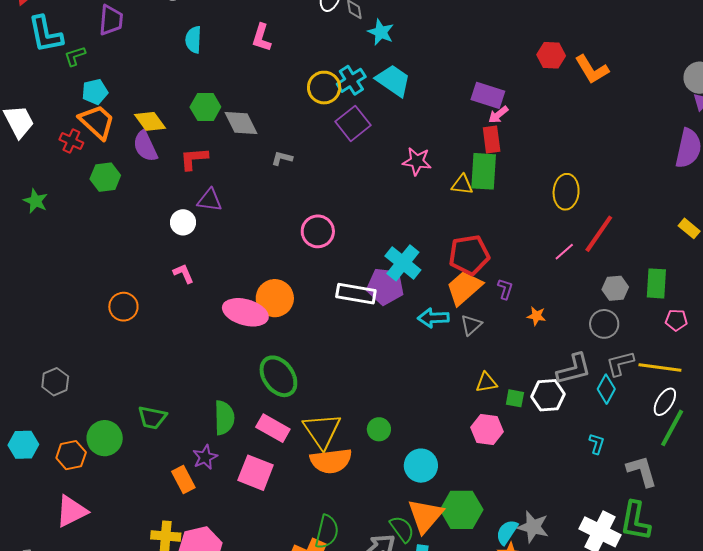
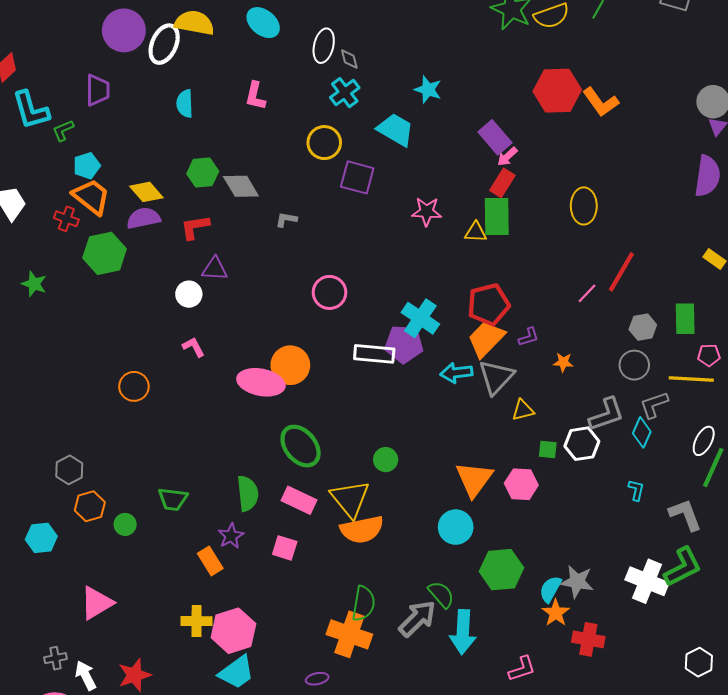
cyan star: (381, 32) -> (428, 90), moved
red hexagon: (551, 55) -> (557, 91), size x1.6
cyan cross: (351, 80) -> (345, 93), moved
purple rectangle: (488, 95) -> (495, 137), turned 36
purple square: (353, 123) -> (357, 177), turned -32
red rectangle: (492, 139) -> (502, 183), turned 44
purple semicircle: (145, 146) -> (143, 218), turned 108
green hexagon: (105, 177) -> (105, 253), size x1.4
yellow ellipse: (566, 192) -> (584, 206), moved
purple L-shape: (505, 289) -> (529, 337), turned 60
gray triangle: (471, 325) -> (496, 377), size x1.6
yellow line: (660, 368) -> (691, 379), moved
yellow triangle: (486, 382) -> (523, 410), moved
green circle: (379, 429) -> (386, 460), moved
green circle: (105, 438) -> (125, 524), size x0.6
orange hexagon: (71, 455) -> (90, 506), moved
pink square: (256, 473) -> (285, 548), size x0.7
orange triangle: (425, 516) -> (474, 479), moved
green L-shape: (635, 521) -> (683, 567), turned -123

